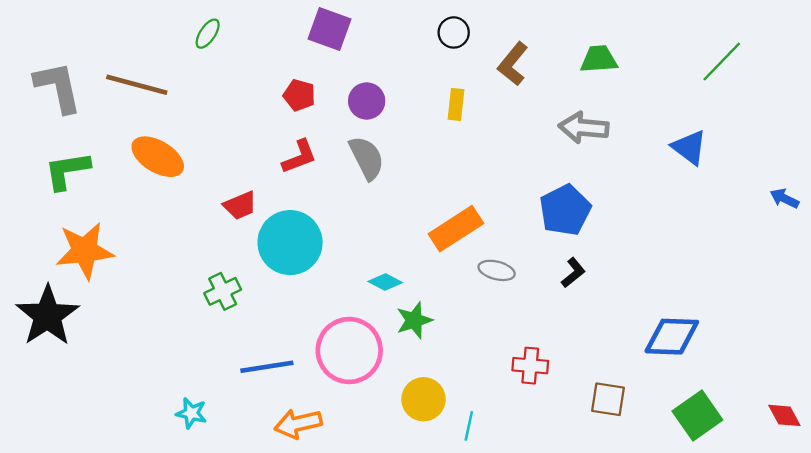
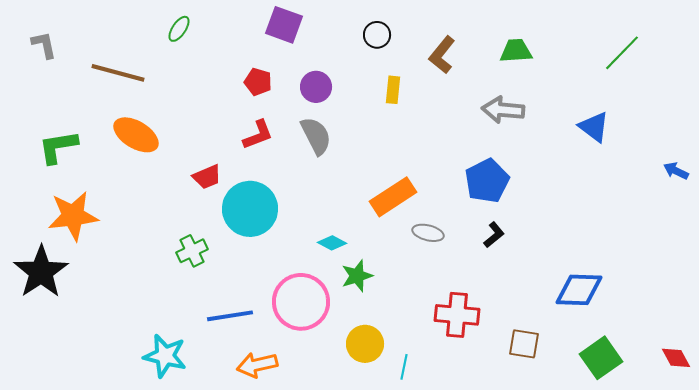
black circle: (454, 32) -> (377, 35), moved
gray L-shape: (58, 87) -> (44, 45), moved, size x0.6
red cross: (530, 366) -> (457, 315), size x1.4
cyan star: (191, 413) -> (165, 356), size x1.6

